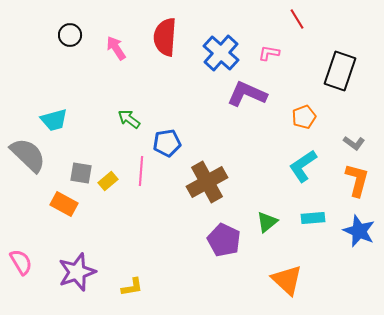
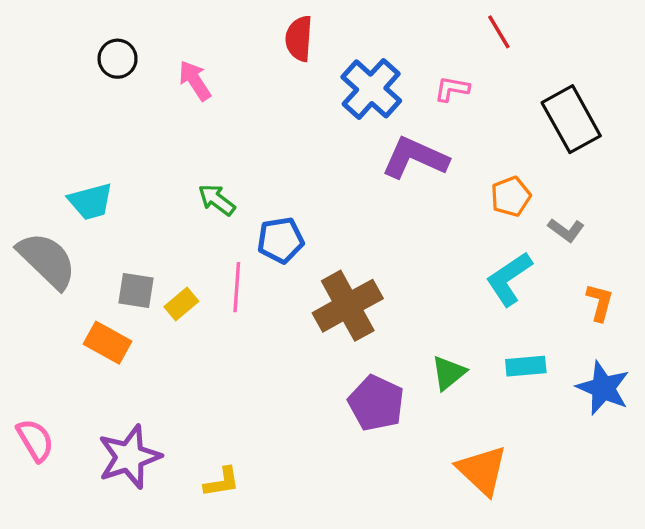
red semicircle: (165, 37) -> (299, 39), moved, size x0.7
black rectangle: (340, 71) -> (571, 119), turned -48
gray L-shape: (354, 143) -> (566, 230), moved
orange L-shape: (357, 180) -> (600, 302), size x0.7

